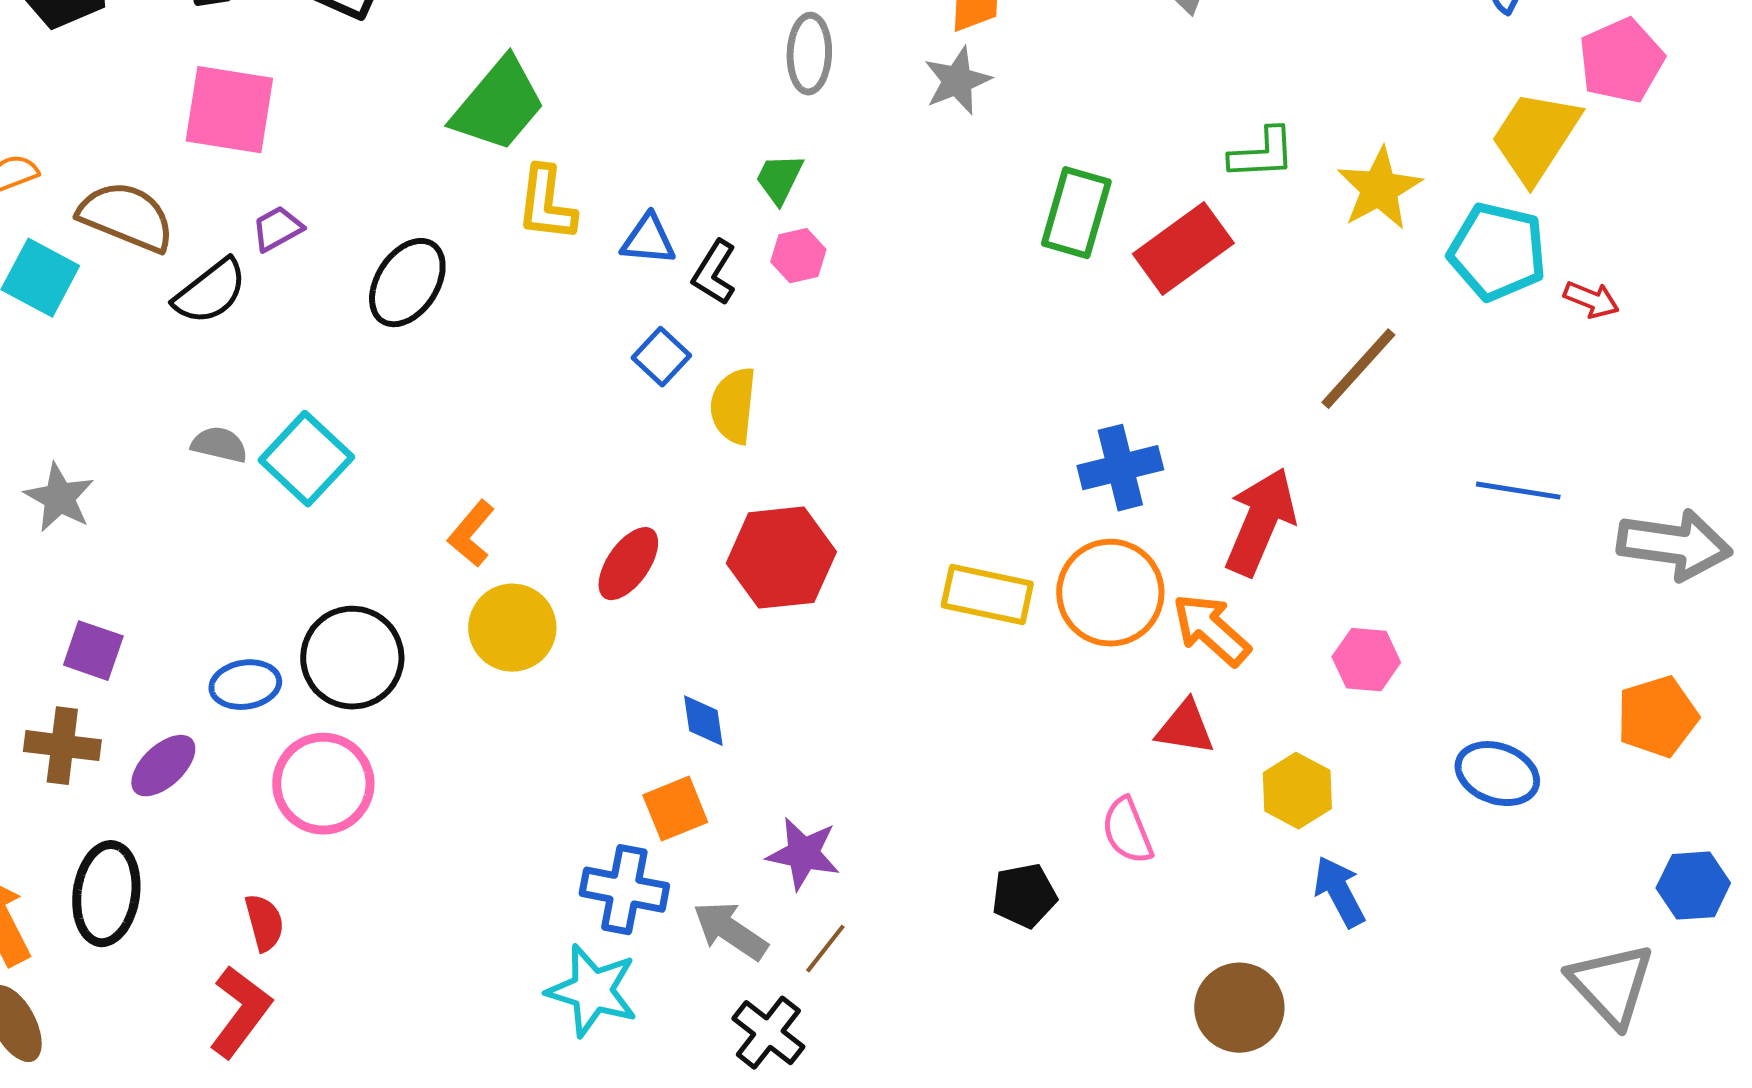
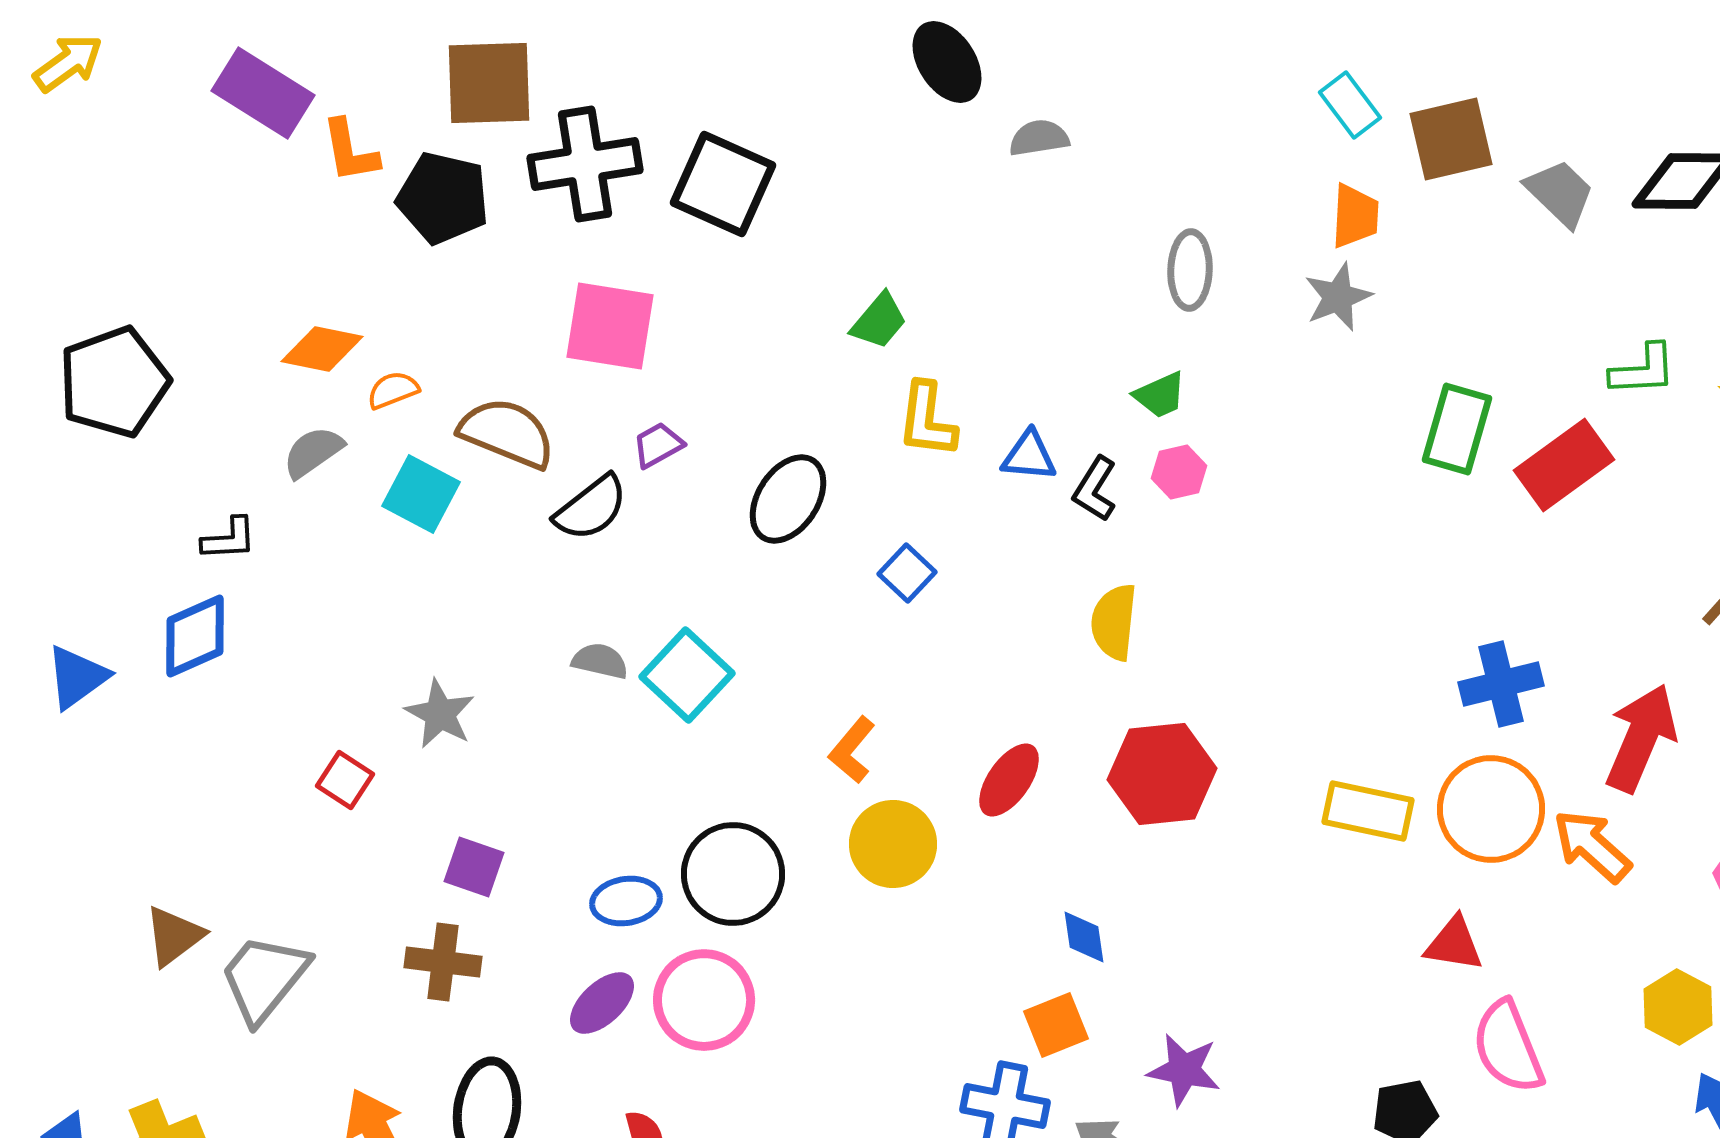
green trapezoid: (498, 105) -> (879, 321), size x0.6
green trapezoid: (779, 179) -> (1160, 395), turned -140
blue square: (661, 357) -> (907, 573), moved
red triangle: (1185, 728) -> (1454, 944), moved
purple ellipse: (163, 766) -> (602, 1003), moved
pink semicircle: (1127, 831) -> (1508, 1047), size x1.4

